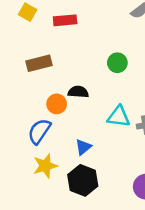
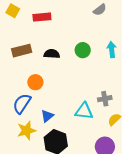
black semicircle: (78, 92) -> (52, 54), moved
cyan triangle: (119, 117) -> (84, 111), moved
blue triangle: (83, 147) -> (47, 116), moved

